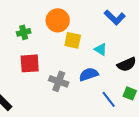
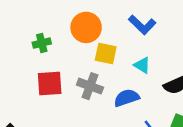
blue L-shape: (115, 17) -> (142, 25), moved
gray cross: (59, 81) -> (90, 86), moved

